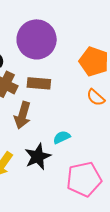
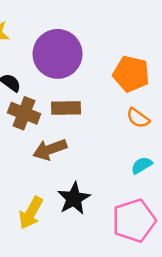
brown arrow: (23, 115) -> (50, 149), turned 60
cyan semicircle: (62, 137) -> (142, 165), moved

